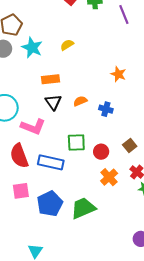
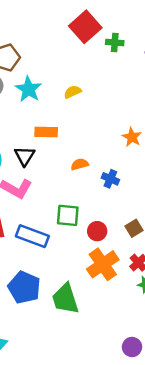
black triangle: (53, 102) -> (24, 156), moved
orange cross: (109, 177) -> (103, 264), size x1.4
blue pentagon: (50, 204) -> (24, 287), turned -30
green trapezoid: (83, 208) -> (65, 299), turned -92

